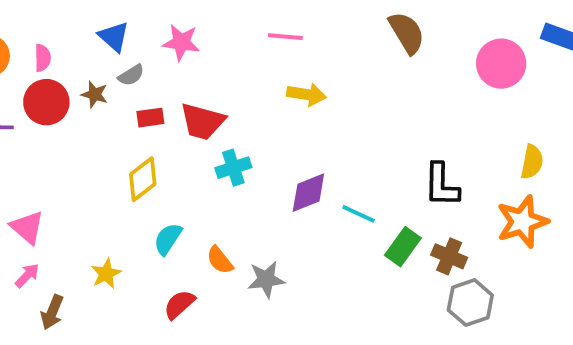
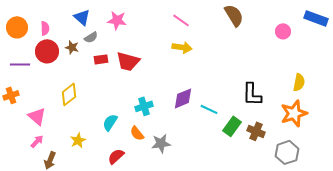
pink line: (285, 37) -> (181, 20), moved, turned 30
pink circle: (501, 64) -> (283, 31), size x0.6
cyan cross: (233, 168) -> (144, 106), moved
yellow diamond: (143, 179) -> (69, 94), moved
gray hexagon: (470, 303) -> (287, 152), moved

